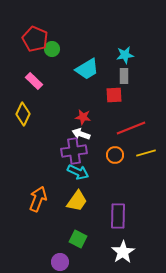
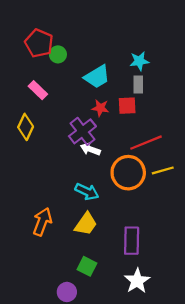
red star: (83, 117) -> (100, 108), moved
purple cross: (74, 151) -> (82, 131), moved, turned -30
orange circle: (115, 155) -> (128, 173), size x1.8

